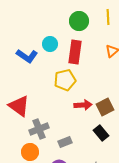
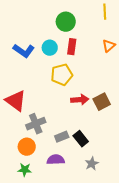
green circle: (79, 21) -> (66, 22), moved
cyan circle: (50, 44) -> (50, 48), moved
red rectangle: (75, 52) -> (72, 47), size x0.7
black rectangle: (101, 133) -> (81, 139), moved

